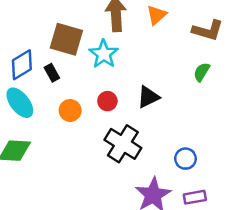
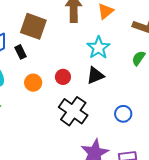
cyan star: (104, 54) -> (98, 48), moved
blue circle: (185, 159) -> (123, 114), moved

